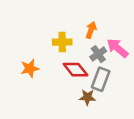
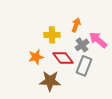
orange star: (30, 68) -> (36, 57), moved
brown star: (87, 97) -> (50, 81), moved, size x1.5

